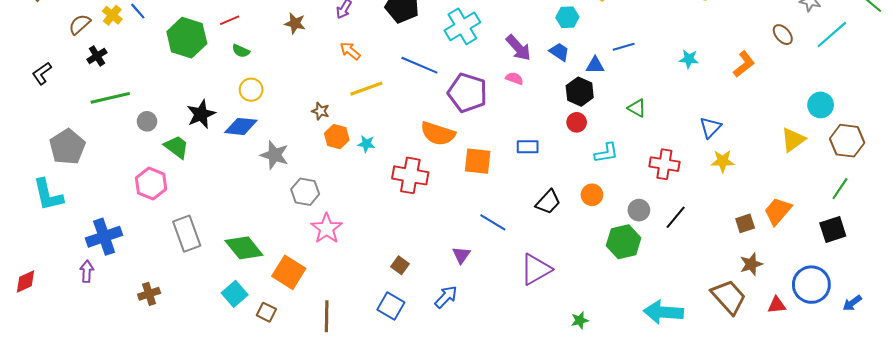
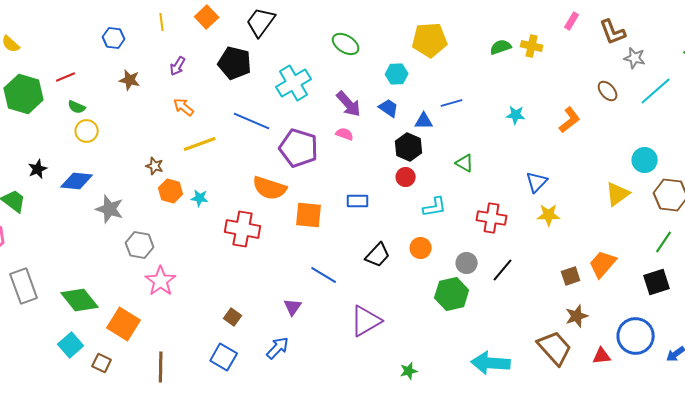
yellow circle: (251, 90) -> (87, 131), moved
black star: (201, 114) -> (38, 169), size x0.7

